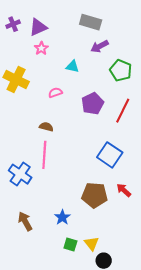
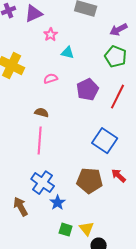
purple arrow: (100, 46) -> (119, 30), moved
pink star: (41, 48) -> (51, 35), moved
blue cross: (20, 174) -> (43, 183), moved

